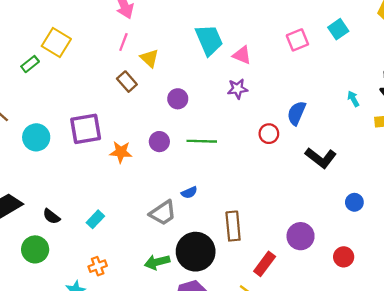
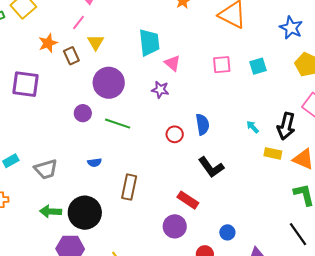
purple circle: (178, 99) -> (109, 83), size x1.8
cyan arrow: (353, 99) -> (253, 127), turned -32
blue semicircle: (296, 113) -> (202, 124), turned 130
orange star: (121, 152) -> (48, 43), moved, turned 30
blue circle: (354, 202) -> (227, 232), moved
gray trapezoid: (163, 213) -> (46, 169), moved
brown rectangle: (233, 226) -> (129, 187), moved
red rectangle: (265, 264) -> (188, 200), moved, turned 70

